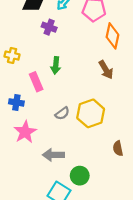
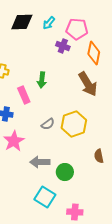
purple cross: (49, 27) -> (63, 46), moved
brown arrow: (106, 70) -> (88, 84), size x1.4
green circle: (80, 176) -> (65, 172), moved

